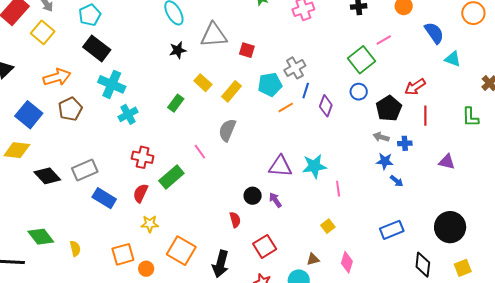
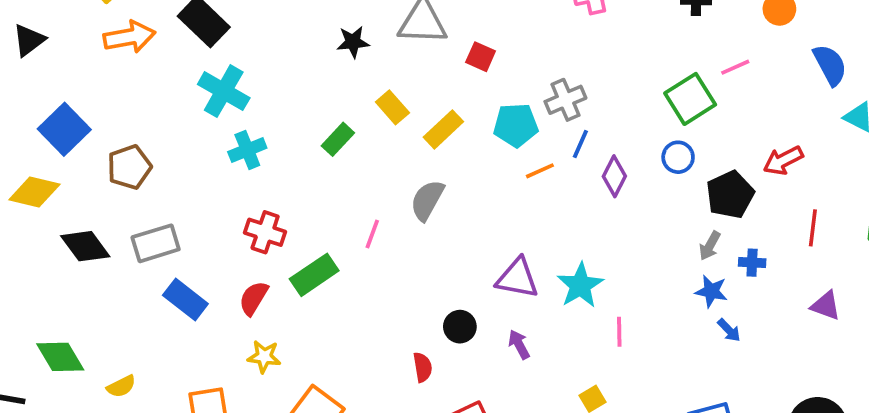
orange arrow: (57, 77) -> (129, 37), moved
brown pentagon: (70, 109) -> (129, 167), moved
red line: (425, 116) -> (813, 228), moved
gray arrow: (381, 137) -> (710, 246), turned -84
pink line: (200, 152) -> (372, 234), turned 49
cyan star: (314, 166) -> (580, 285), turned -30
purple arrow: (275, 200) -> (519, 344), moved
yellow semicircle: (75, 249) -> (121, 386), turned 70

